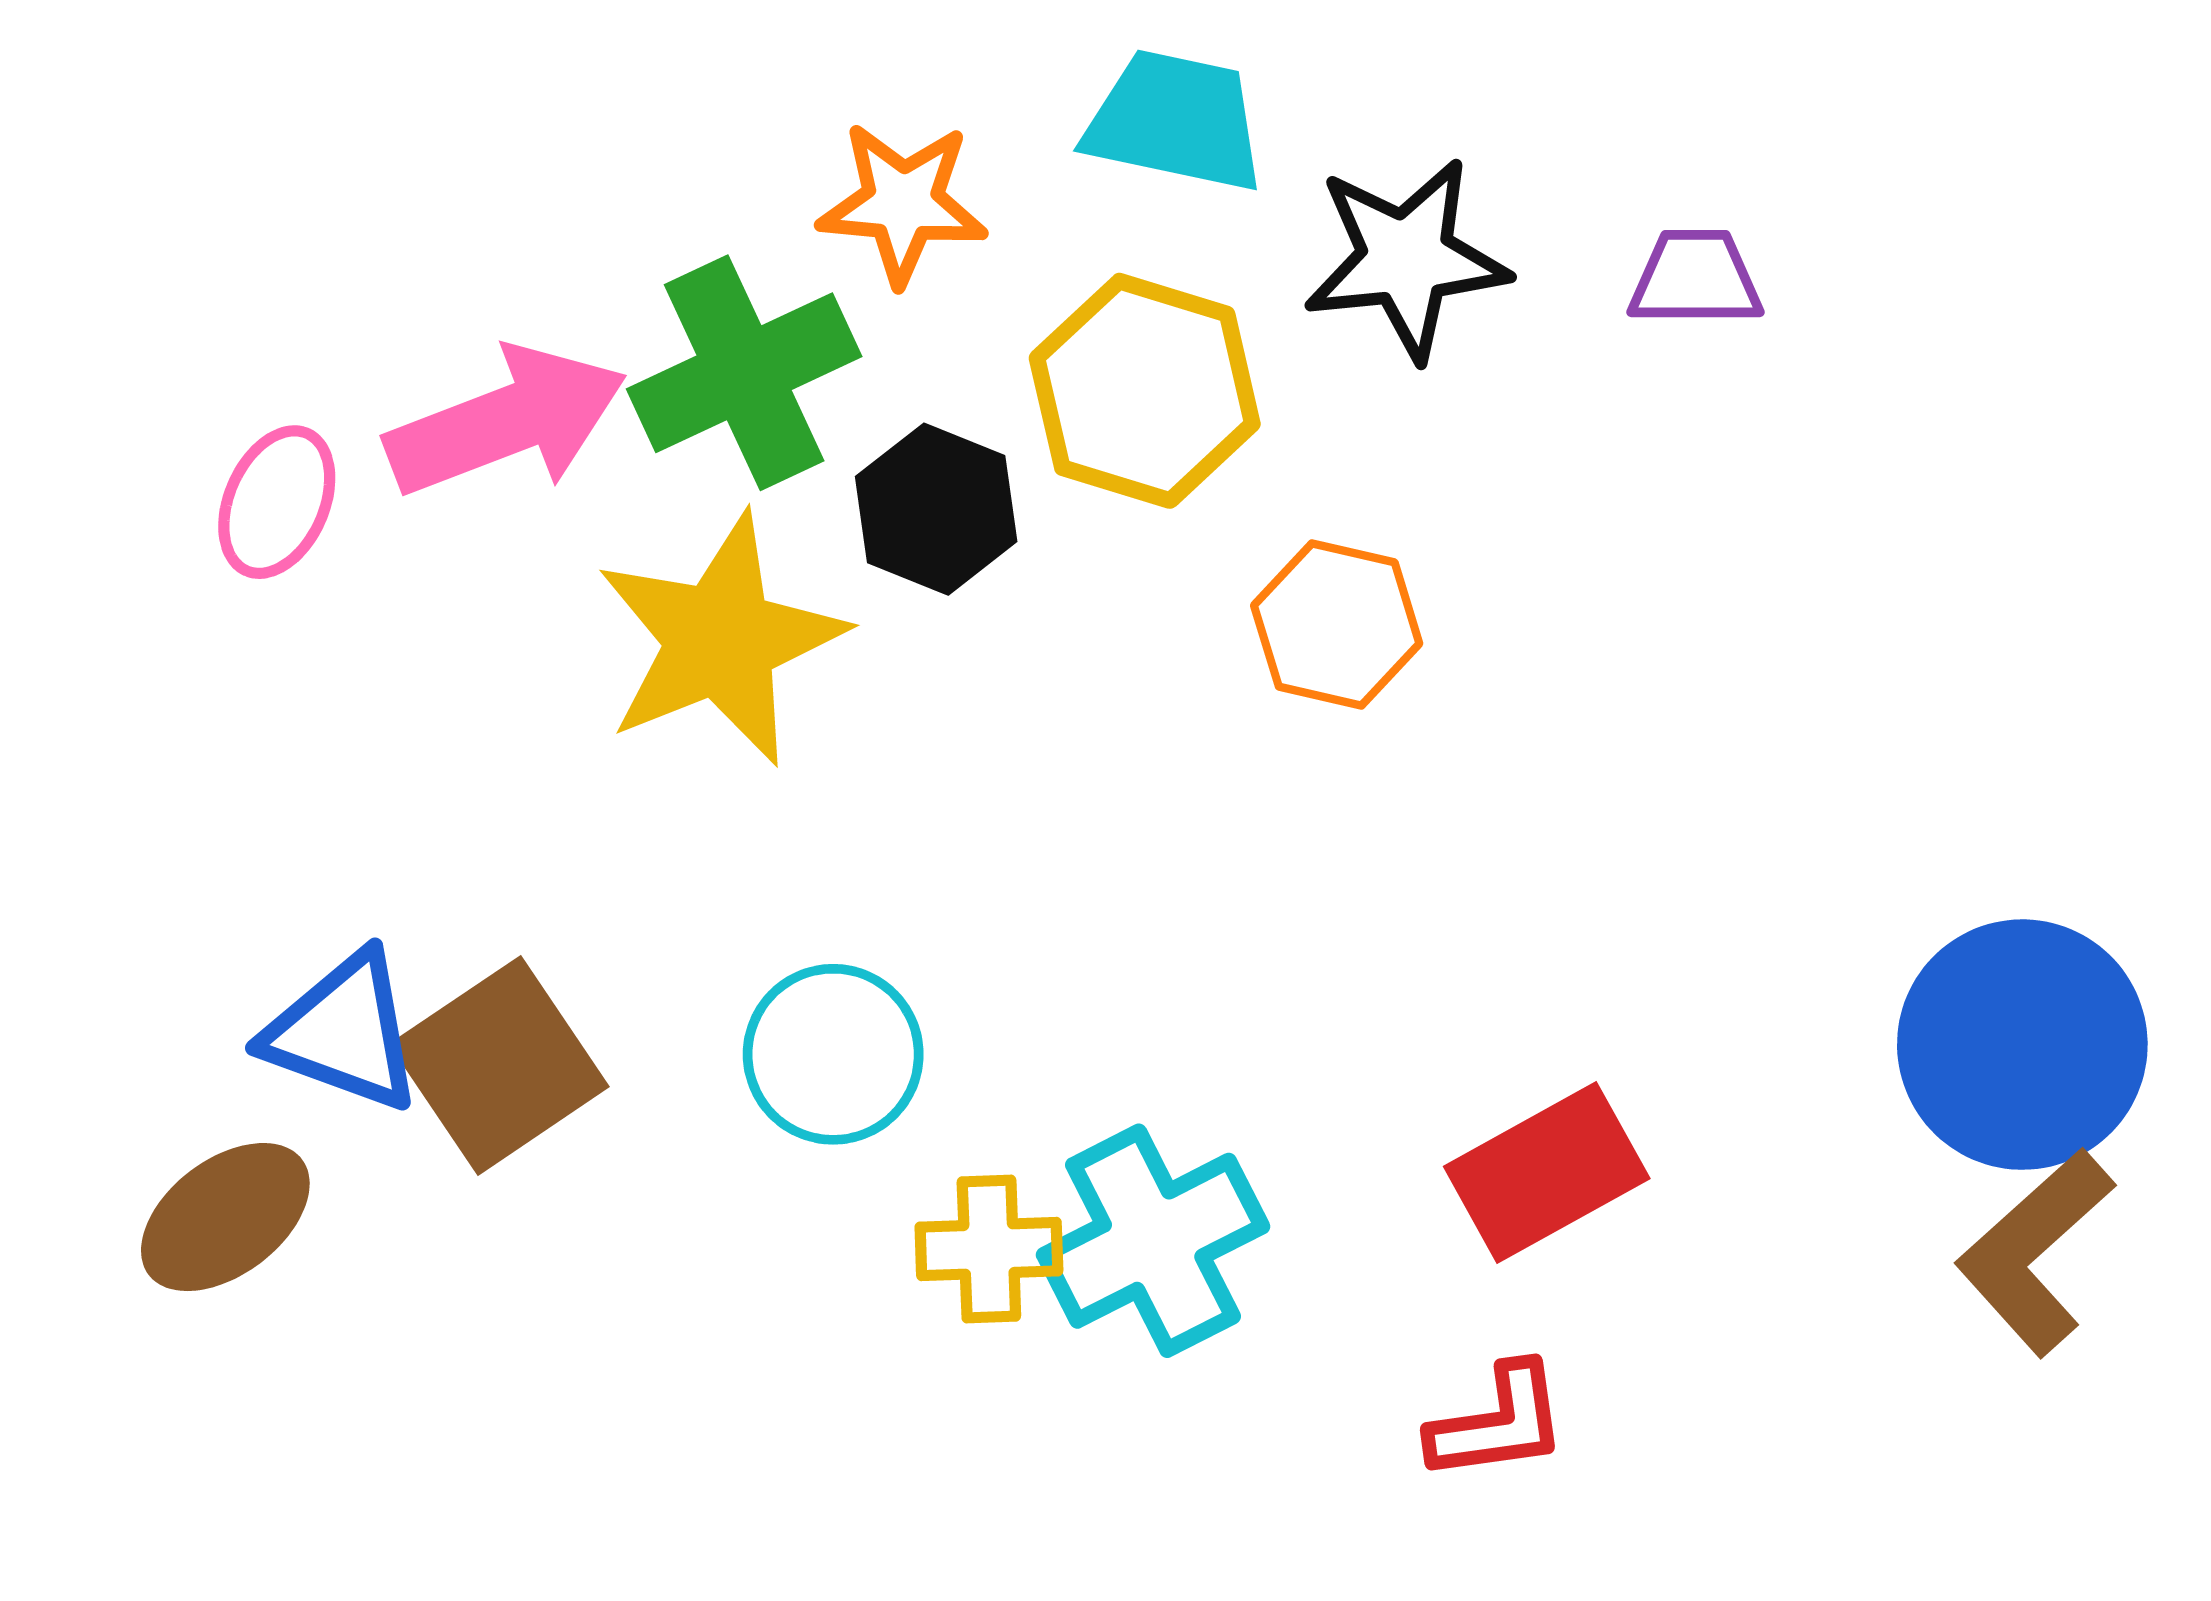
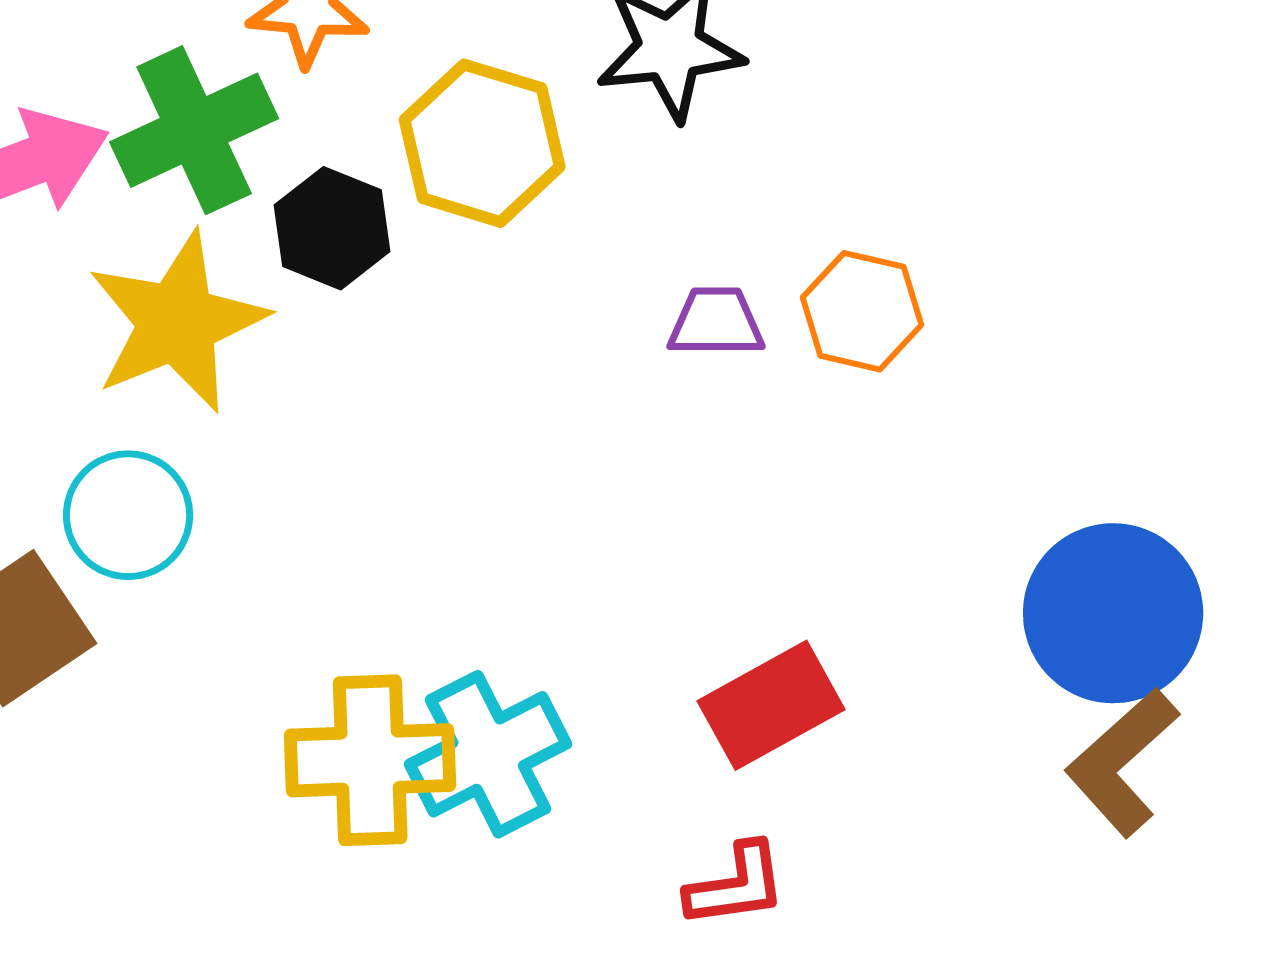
purple trapezoid: (1696, 278) -> (716, 322), moved
orange hexagon: (1337, 625) -> (862, 311), moved
cyan circle: (833, 1054) -> (128, 515), moved
yellow cross: (989, 1249) -> (370, 760), size x1.6

